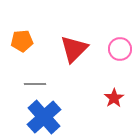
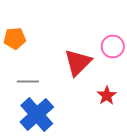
red triangle: (74, 49) -> (78, 62), moved

